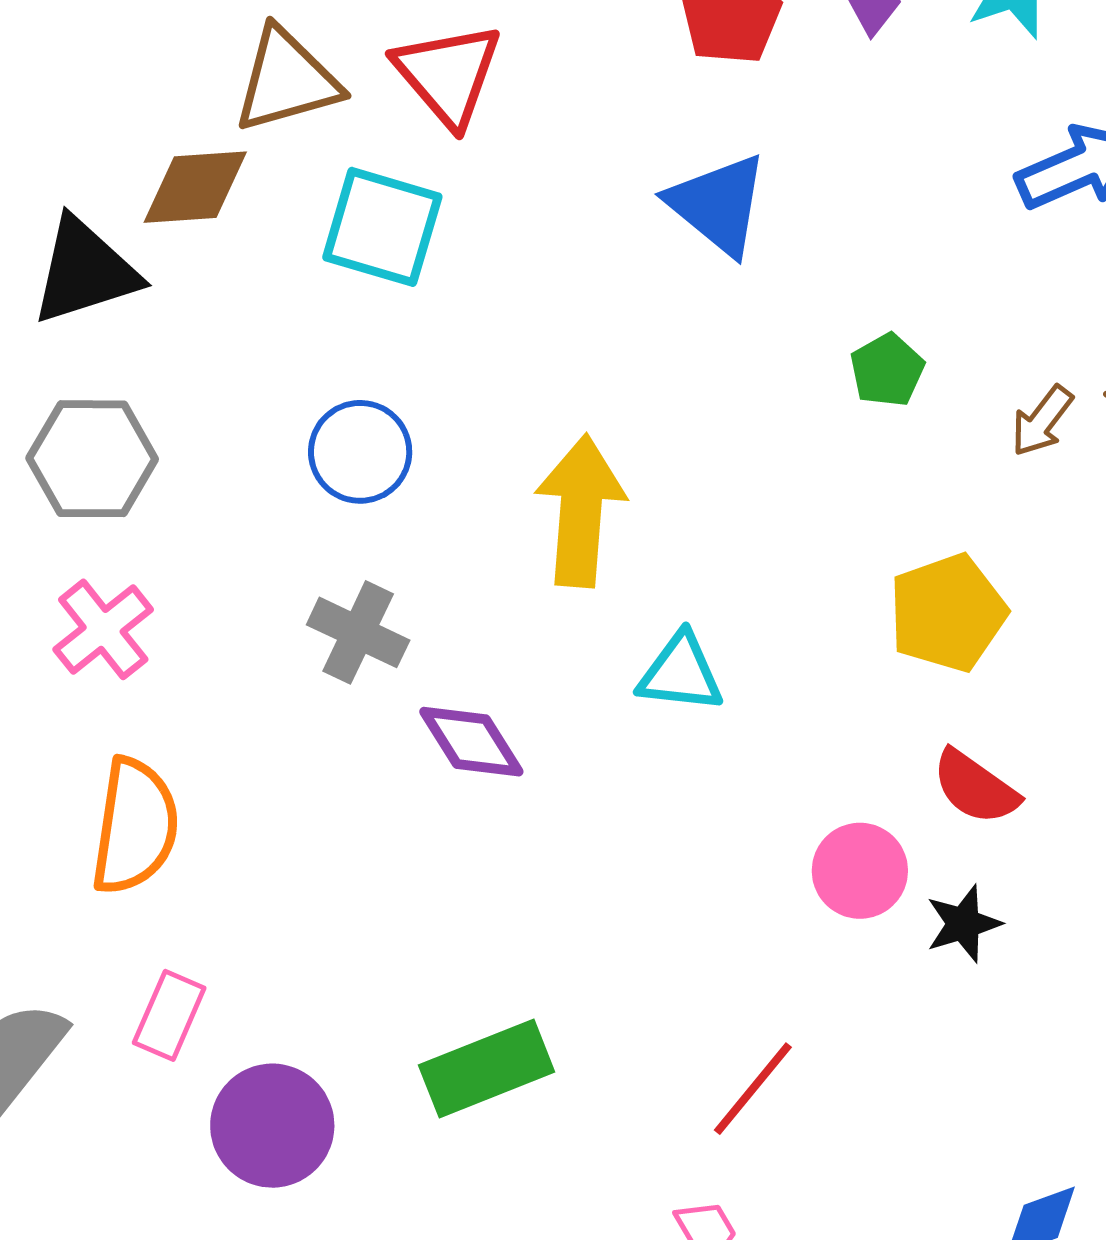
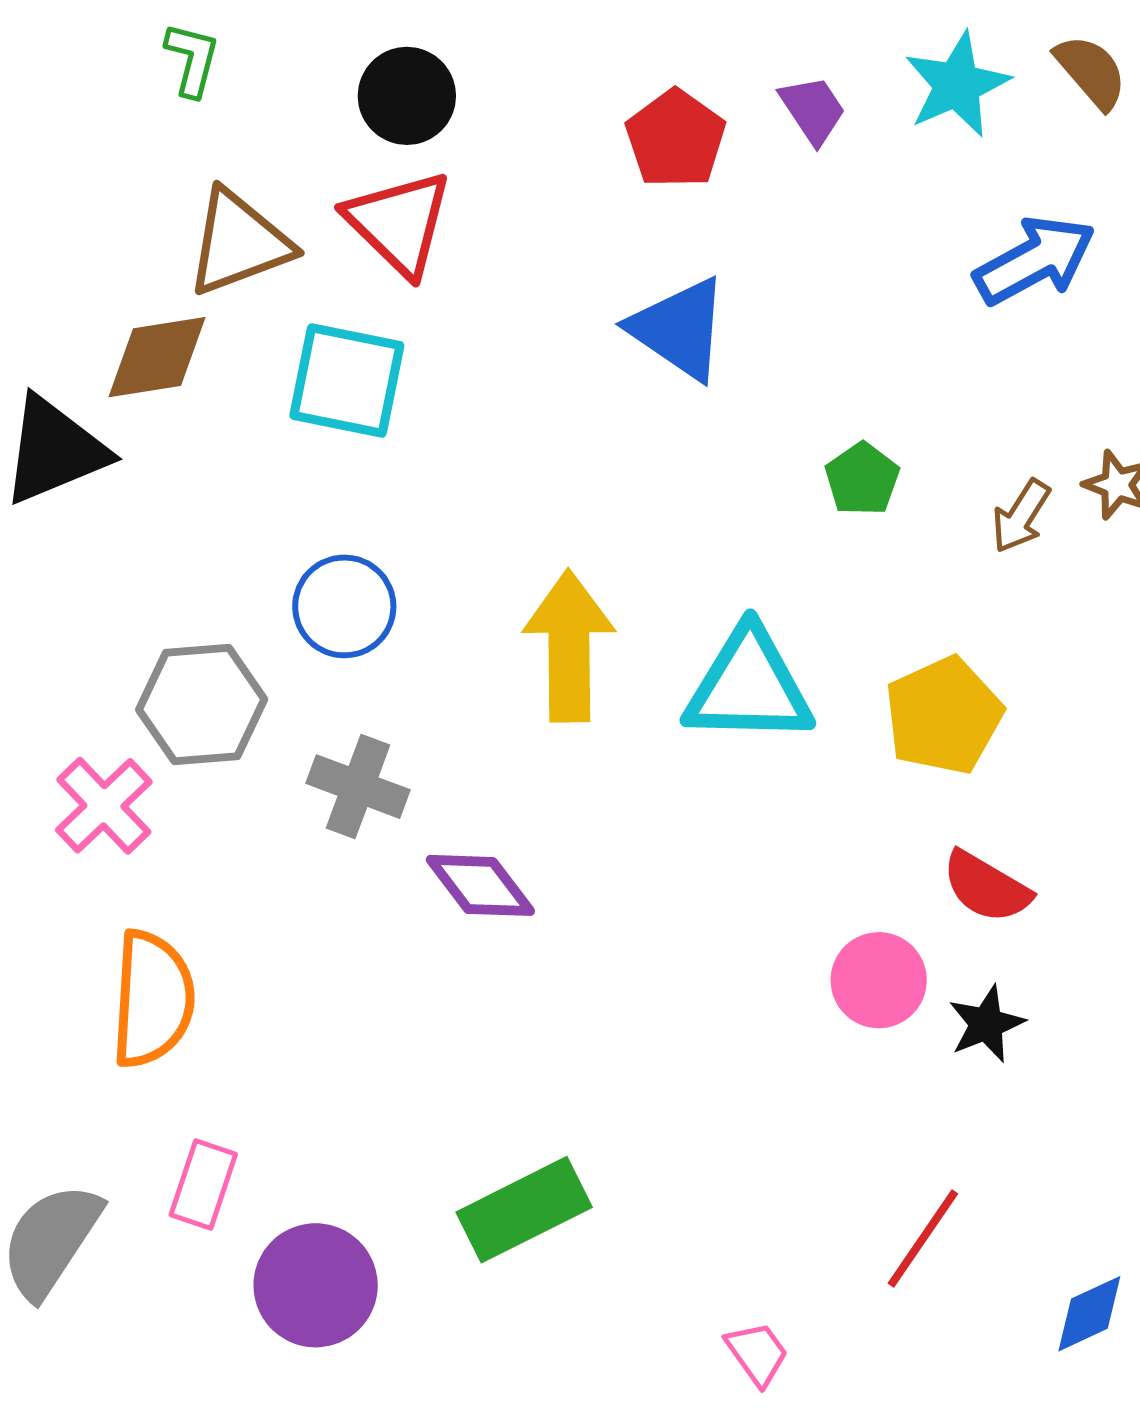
gray hexagon: (92, 459) -> (202, 704), moved
cyan triangle: (681, 673) -> (749, 686), moved, size x1.5
red line: (753, 1089) -> (923, 1239), moved

